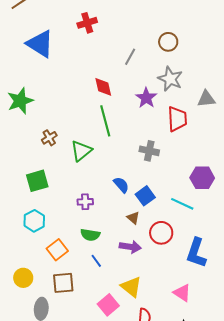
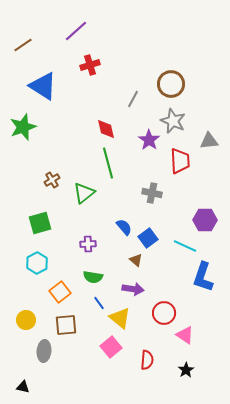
brown circle: (168, 42) -> (171, 84), size x1.4
green star: (20, 101) -> (23, 127), moved
red circle: (161, 233) -> (164, 313), moved
blue L-shape: (196, 253) -> (203, 277), moved
yellow triangle: (131, 287) -> (120, 318), moved

